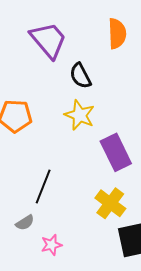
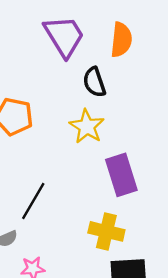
orange semicircle: (117, 34) -> (121, 40), moved
yellow cross: (110, 203) -> (106, 231), turned -32

